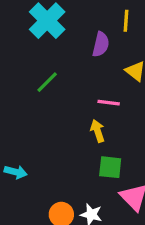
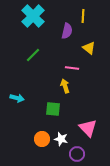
green square: (110, 167) -> (53, 109), moved
cyan arrow: (16, 172) -> (17, 98), moved

